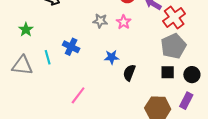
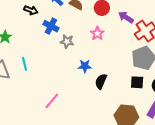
gray star: (100, 21) -> (67, 41), moved
blue cross: (71, 47) -> (51, 26), moved

